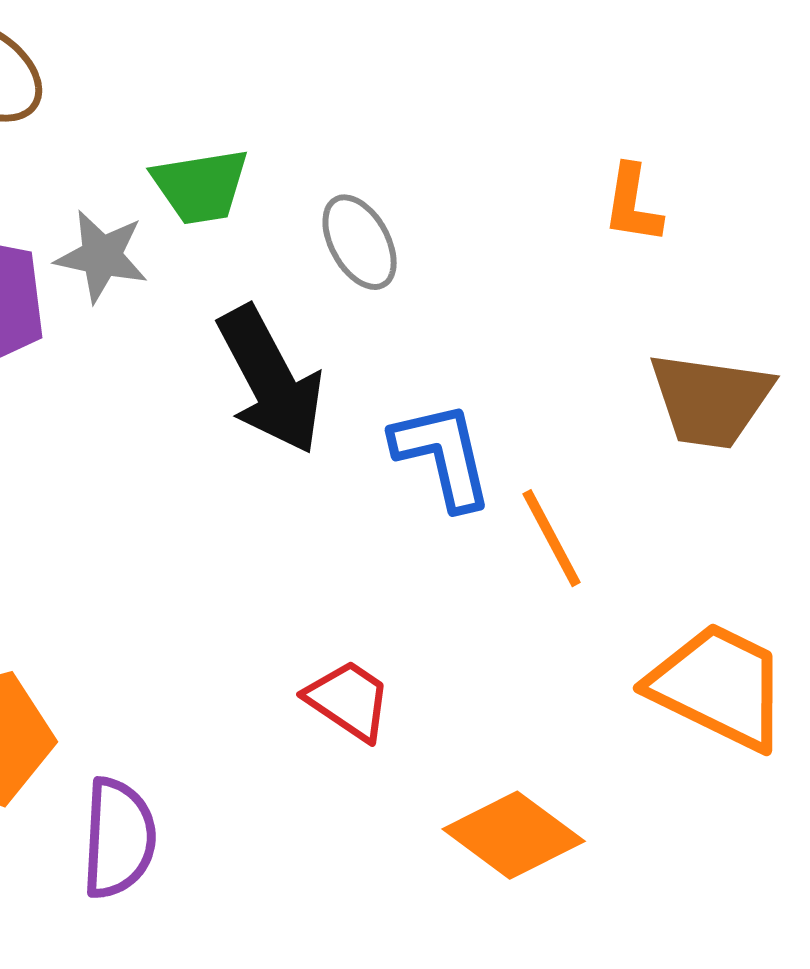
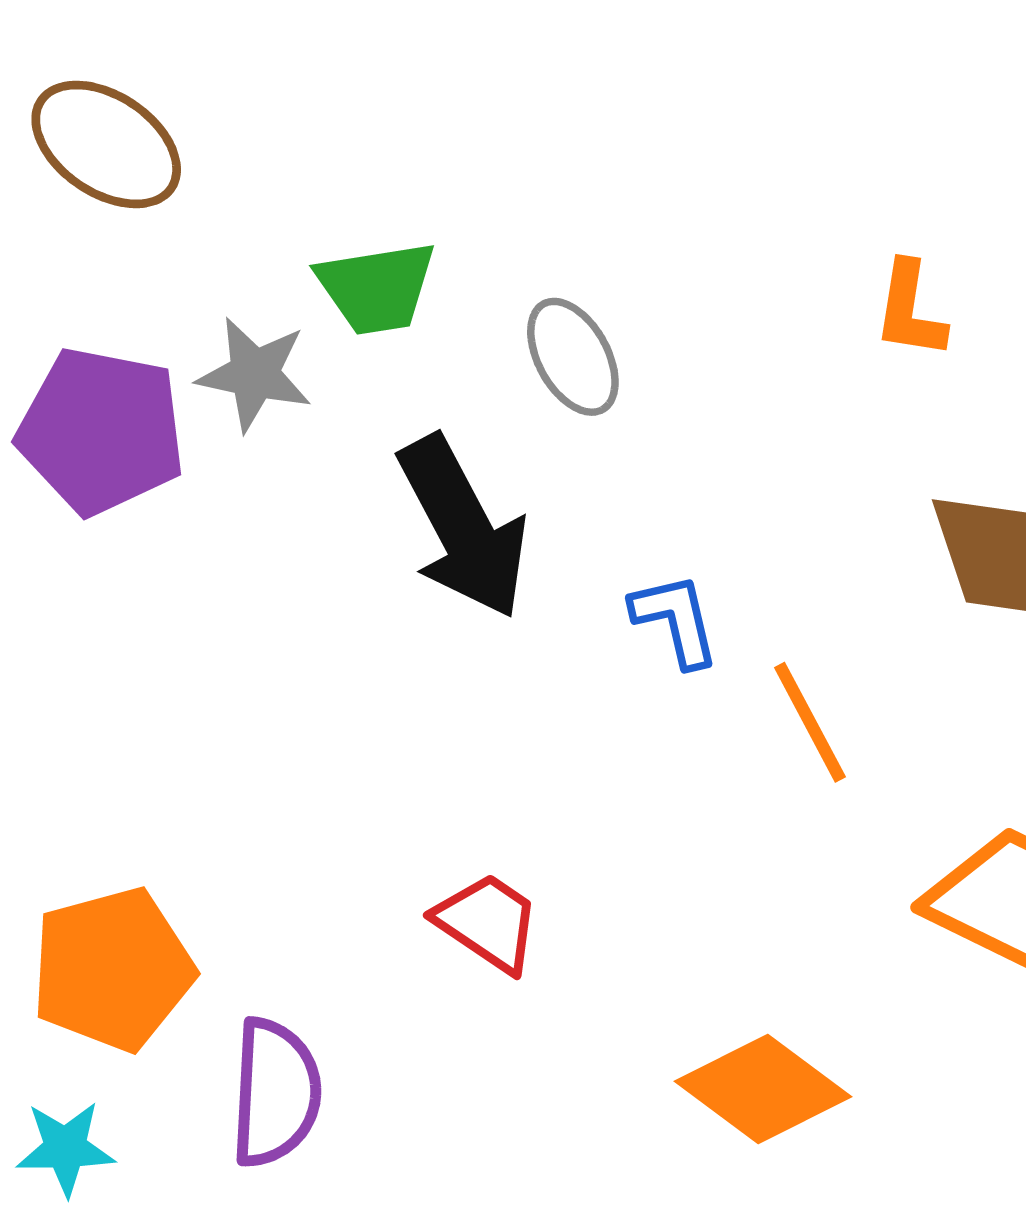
blue L-shape: (443, 455) -> (675, 620), size x0.7
red trapezoid: (349, 700) -> (488, 922), moved

